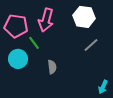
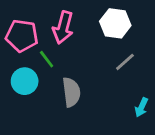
gray semicircle: (52, 67) -> (71, 92), size x1.5
cyan arrow: (103, 87) -> (141, 107), moved

